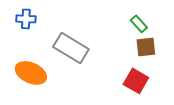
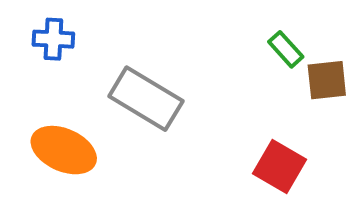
brown square: (146, 47) -> (327, 80), moved

